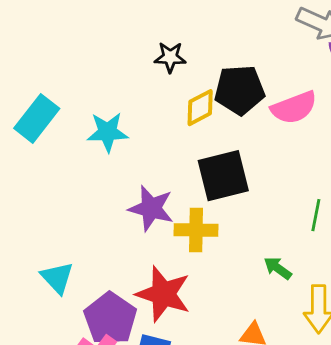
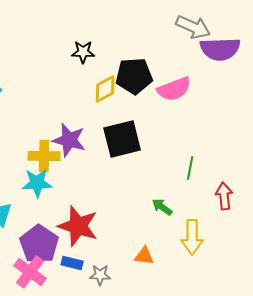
cyan star: (108, 132) -> (37, 183), moved
purple star: (151, 208) -> (69, 140), moved
yellow cross: (196, 230) -> (44, 156), moved

